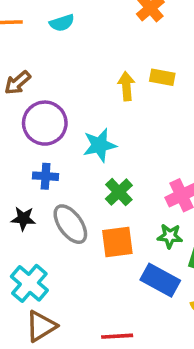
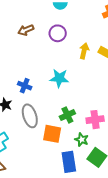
purple circle: (45, 123) -> (58, 33), moved, size x0.7
green cross: (119, 192) -> (67, 115), moved
blue rectangle: (160, 280) -> (69, 162), turned 35

